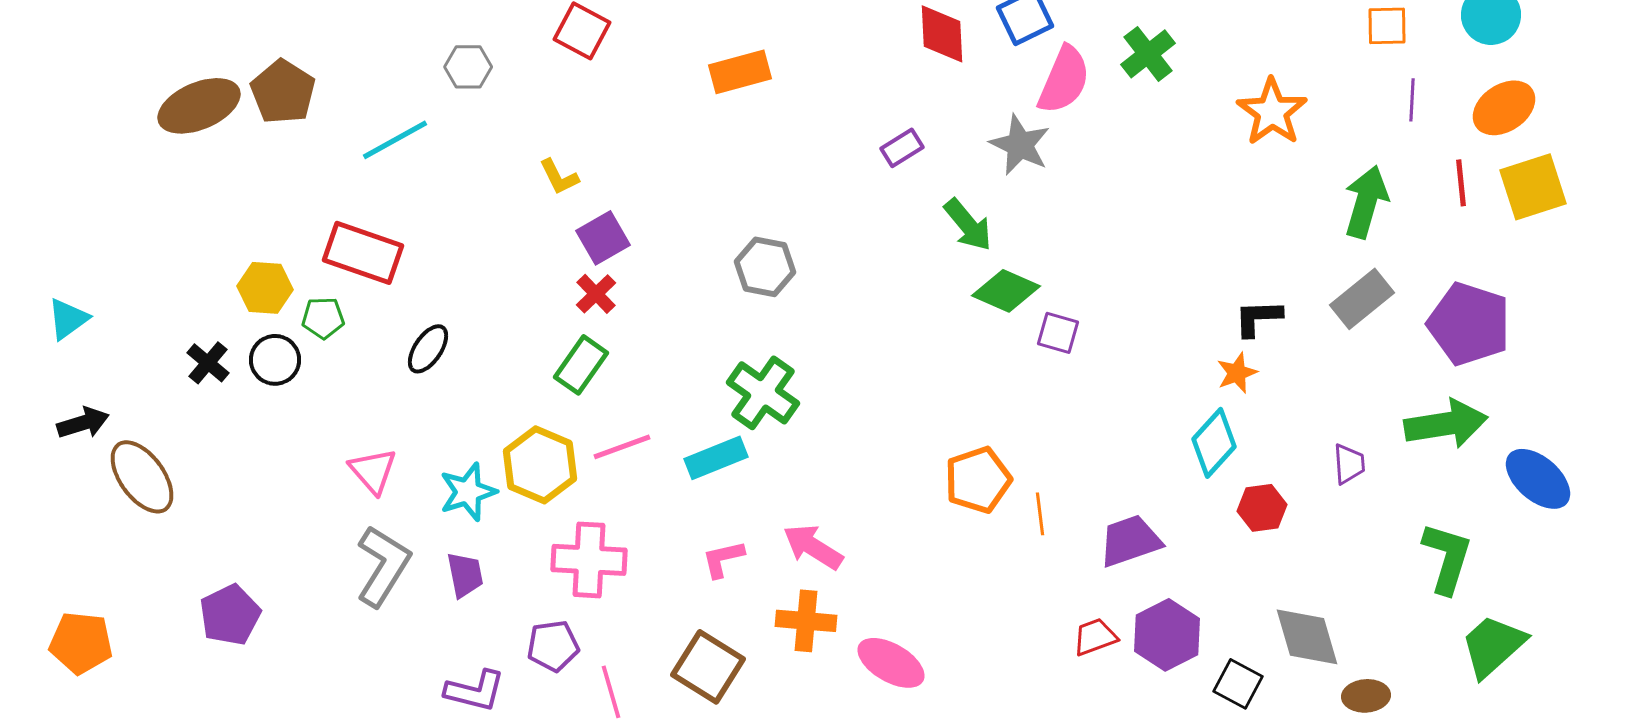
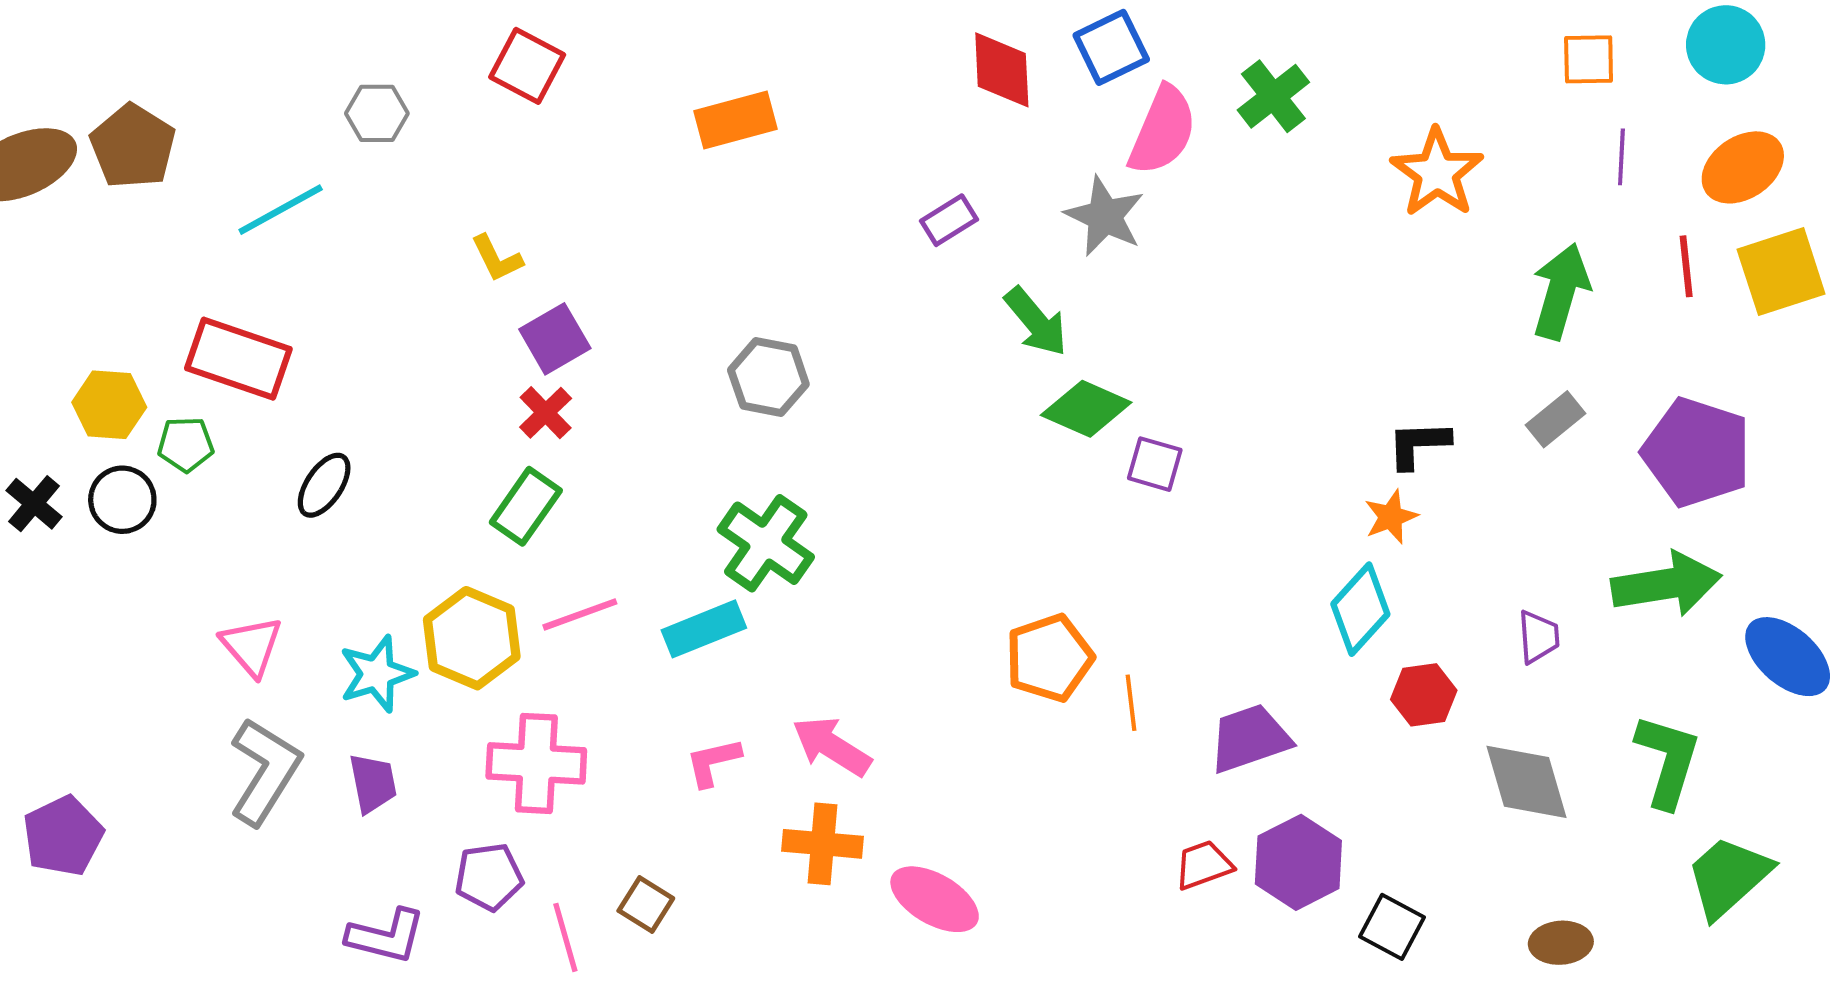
gray rectangle: (1362, 299) -> (1556, 419), size x0.7
gray diamond: (1307, 637) -> (1527, 782), moved
brown square: (708, 667) -> (646, 904), moved, size x0.6

